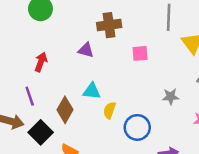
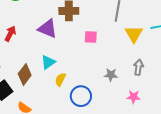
purple triangle: (86, 50) -> (48, 29), size x1.5
cyan triangle: (92, 91) -> (48, 62), turned -49

